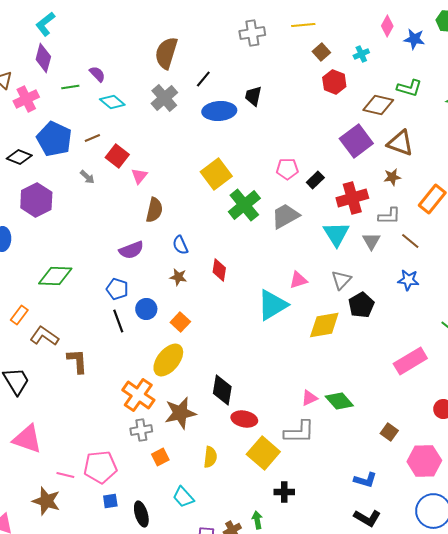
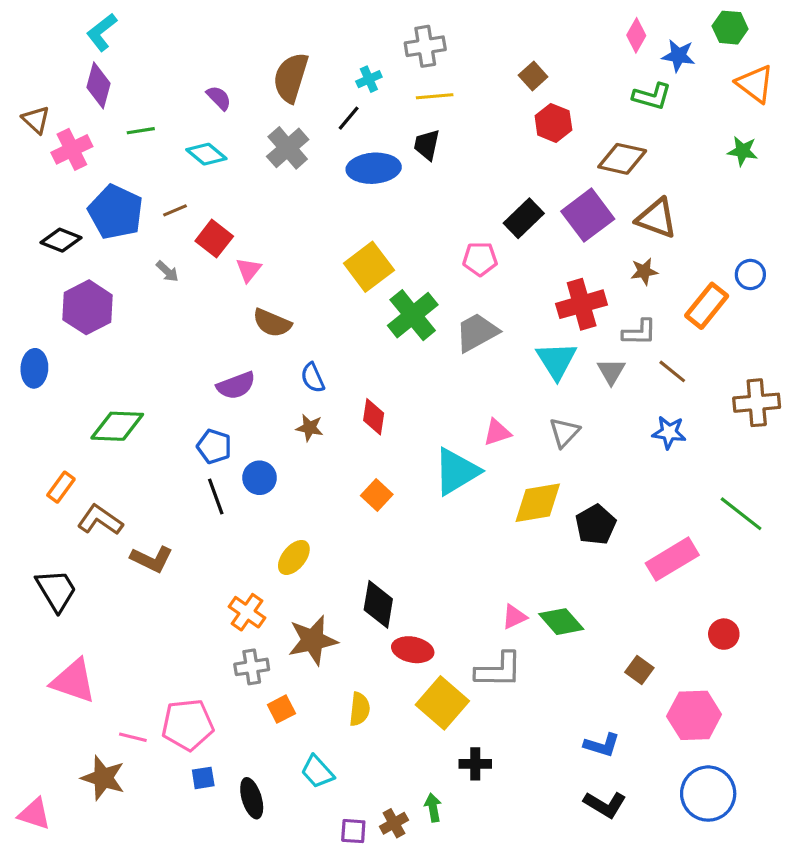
yellow line: (303, 25) -> (435, 96), moved
cyan cross: (361, 54) -> (369, 79), moved
purple semicircle: (97, 74) -> (219, 98), moved
green L-shape: (409, 88) -> (652, 96), moved
black rectangle: (315, 180) -> (524, 218), moved, size x1.4
brown semicircle: (154, 210) -> (272, 323), turned 100
black pentagon: (361, 305) -> (596, 525), moved
orange square: (180, 322) -> (377, 495), moved
yellow ellipse: (168, 360) -> (294, 557), size x0.7
brown L-shape: (77, 361) -> (152, 559), turned 120
orange cross: (138, 395) -> (247, 612), size x0.7

